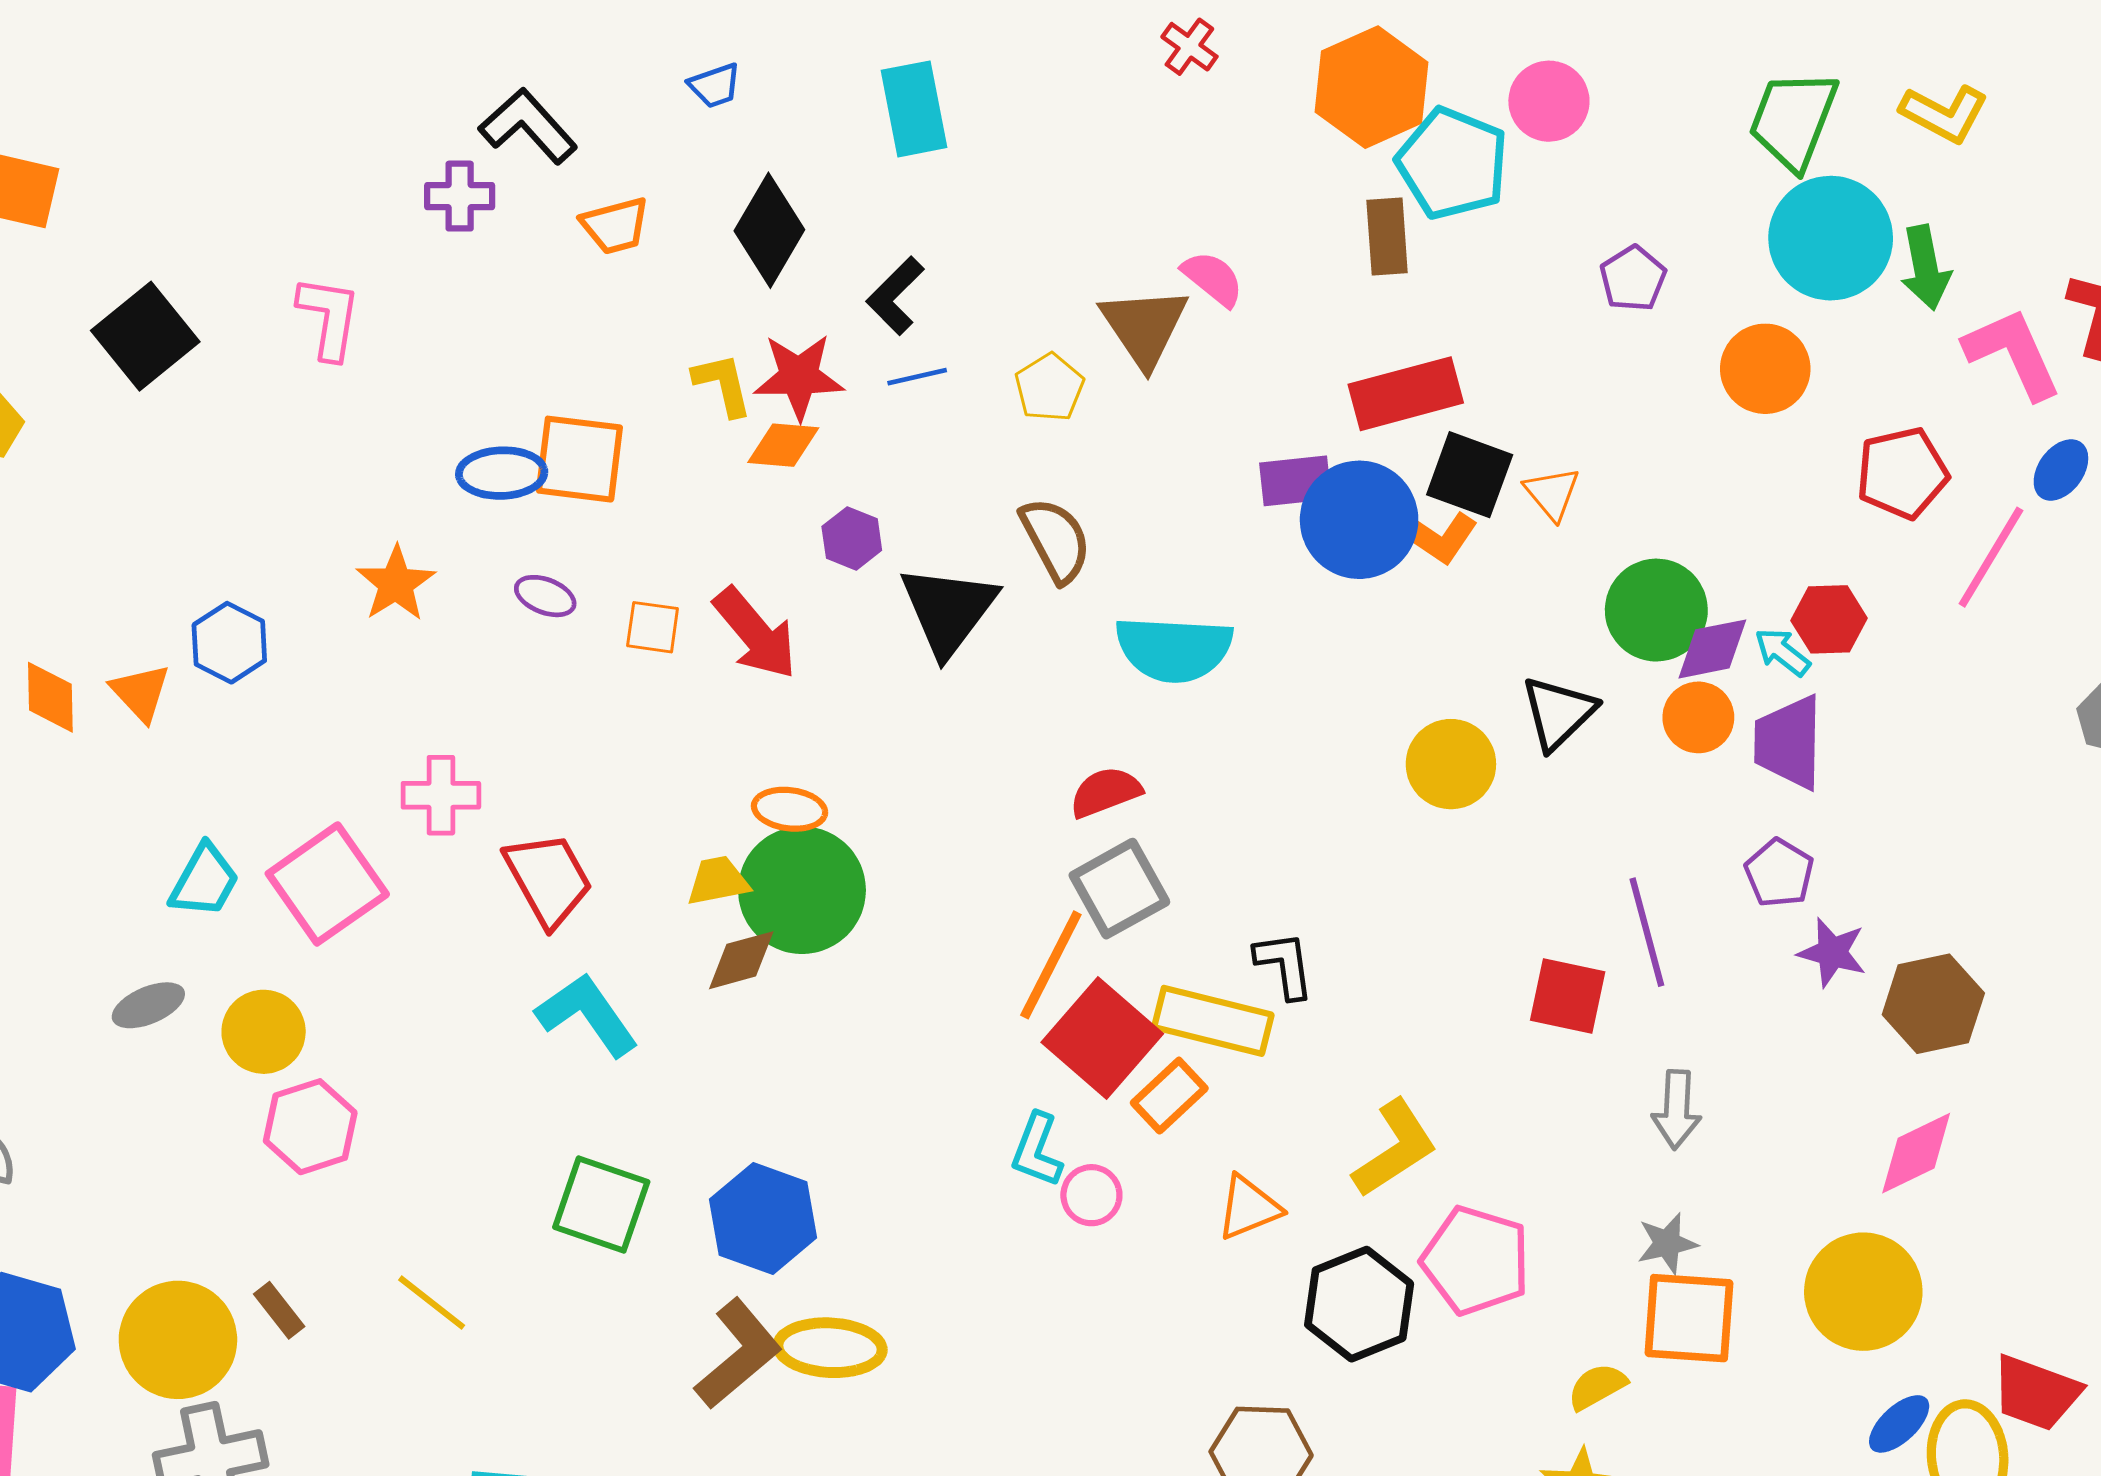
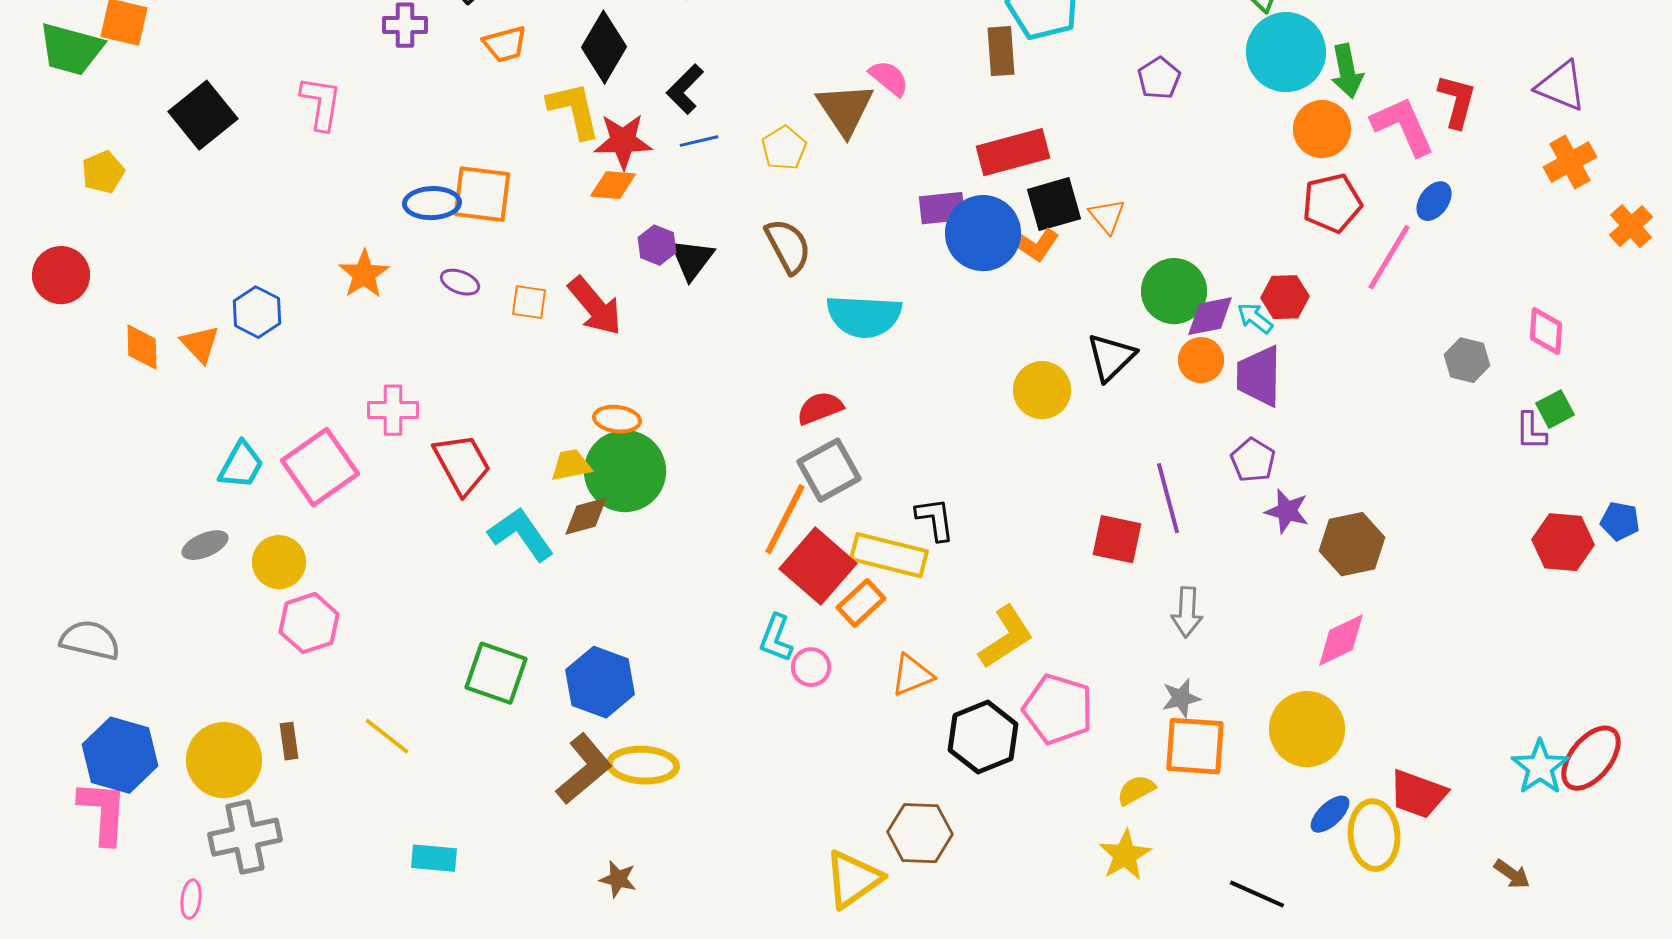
orange circle: (1765, 369) -> (1322, 129), moved
yellow L-shape: (723, 384) -> (574, 110), moved, size x1.4
black square: (1470, 475) -> (1054, 204), turned -36
black triangle: (948, 610) -> (692, 259), moved, size x0.7
cyan L-shape: (587, 1015) -> (521, 534), moved
brown rectangle: (279, 1310) -> (289, 741), turned 30

